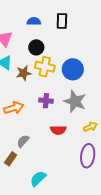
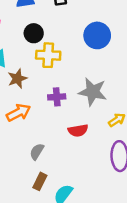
blue circle: (73, 69) -> (97, 35), moved
brown star: (24, 73) -> (17, 79), moved
brown rectangle: (11, 159) -> (40, 181), moved

